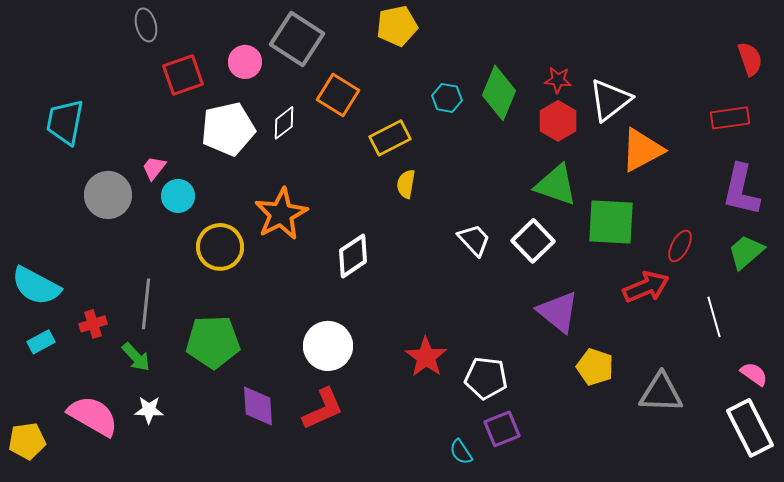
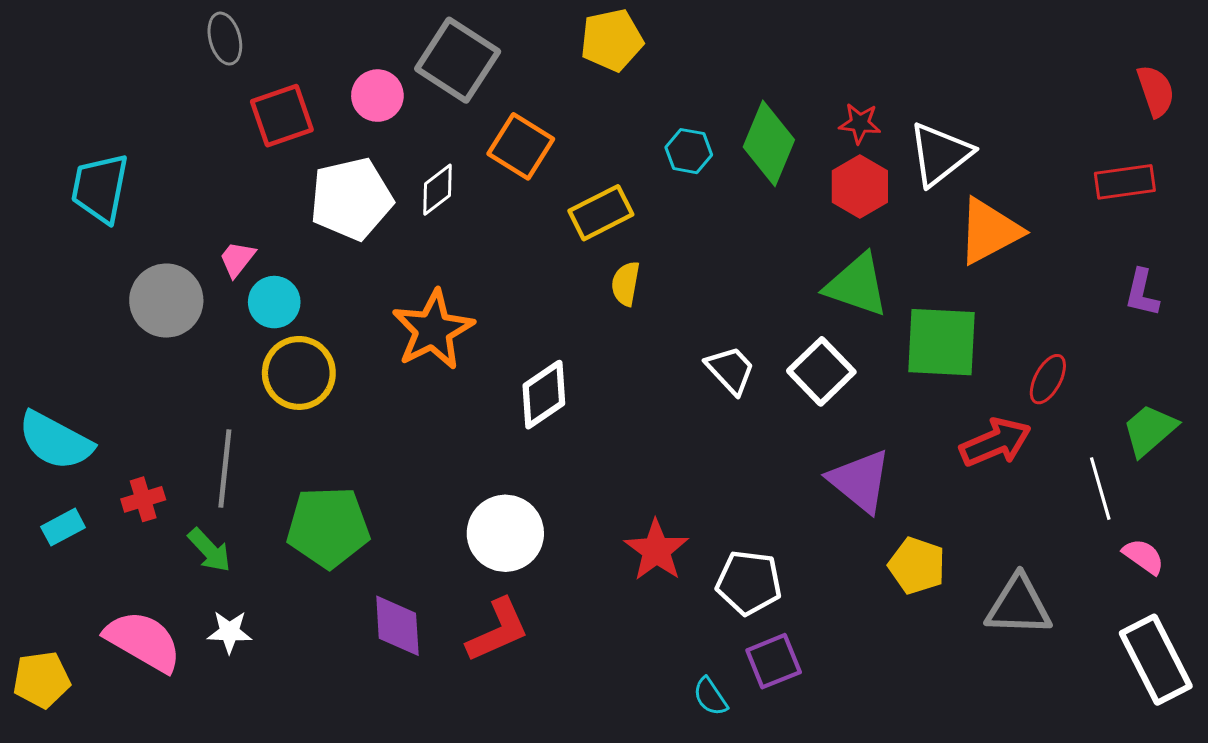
purple L-shape: (741, 190) -> (1142, 293), size x0.6
yellow circle: (220, 247) -> (299, 373), moved
green trapezoid: (746, 252) -> (1150, 430), moved
pink semicircle: (754, 374) -> (1143, 556), moved

